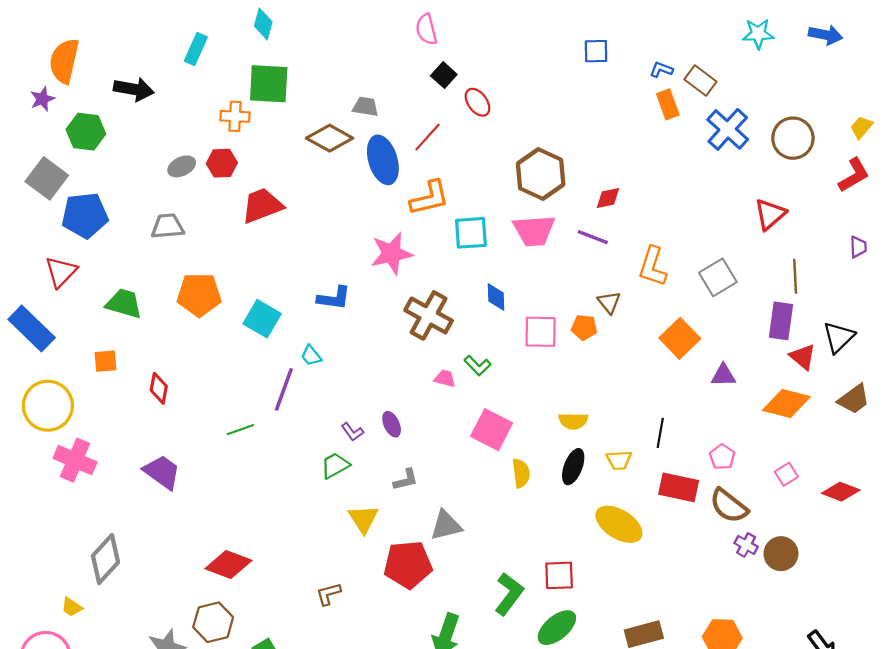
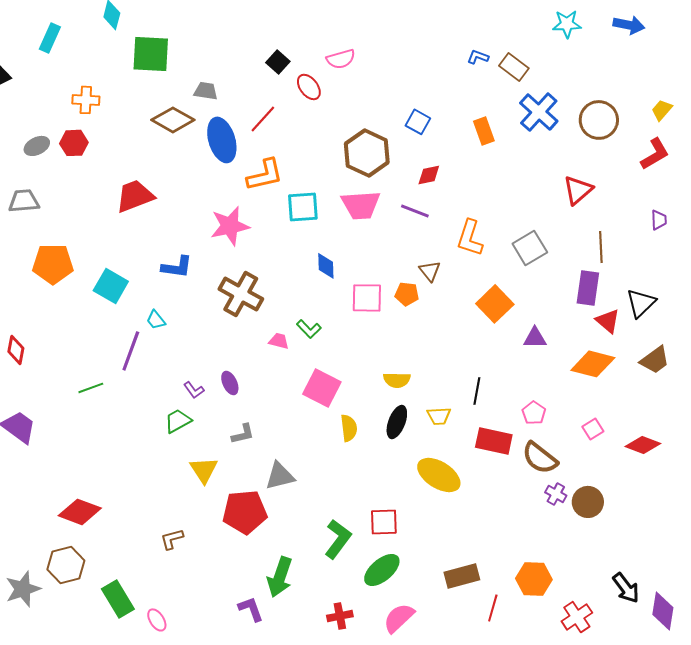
pink semicircle: (426, 29) -> (341, 59), moved, turned -92
blue square: (596, 51) -> (418, 122), moved, turned 30
green square: (269, 84) -> (151, 54), moved
orange rectangle: (668, 104) -> (484, 131), moved
red trapezoid: (262, 206) -> (135, 196), moved
brown cross: (429, 315) -> (241, 294), moved

